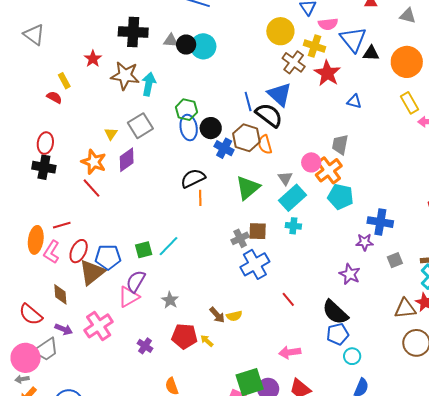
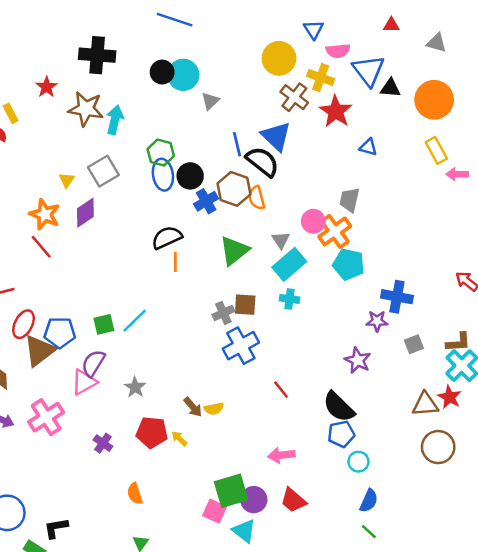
gray triangle: (171, 41) -> (210, 101), moved, turned -49
blue cross: (224, 148) -> (206, 201), turned 30

